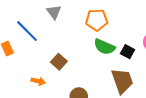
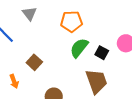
green semicircle: (104, 47) -> (79, 48), turned 105
orange arrow: (38, 81) -> (14, 81), turned 56

